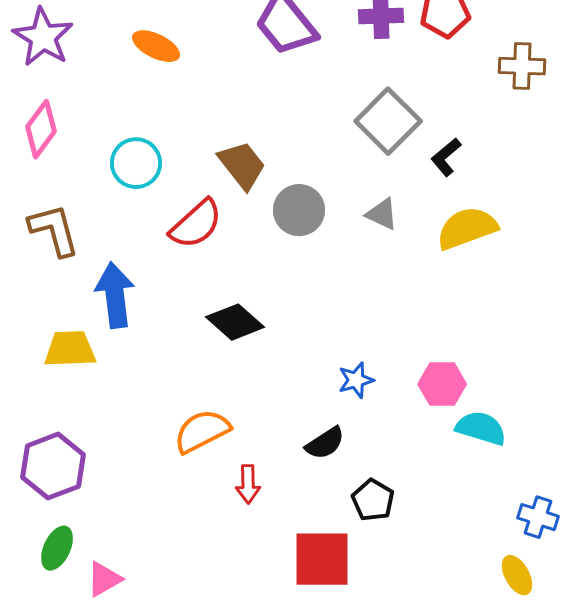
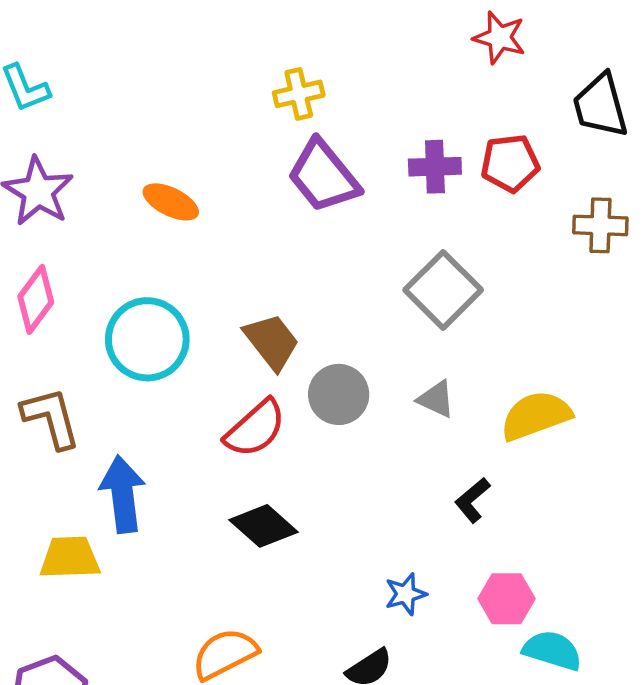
black L-shape: (446, 157) -> (472, 500), moved
cyan circle: (136, 163) -> (147, 339), size x1.4
red semicircle: (196, 224) -> (255, 429), moved

